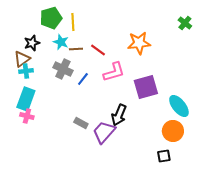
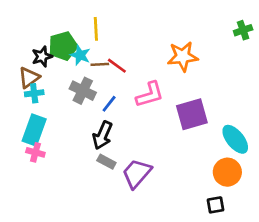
green pentagon: (51, 18) -> (63, 46), moved
green cross: (185, 23) -> (243, 30), turned 32
red line: (98, 50) -> (117, 66), moved
black arrow: (119, 115) -> (102, 135), moved

